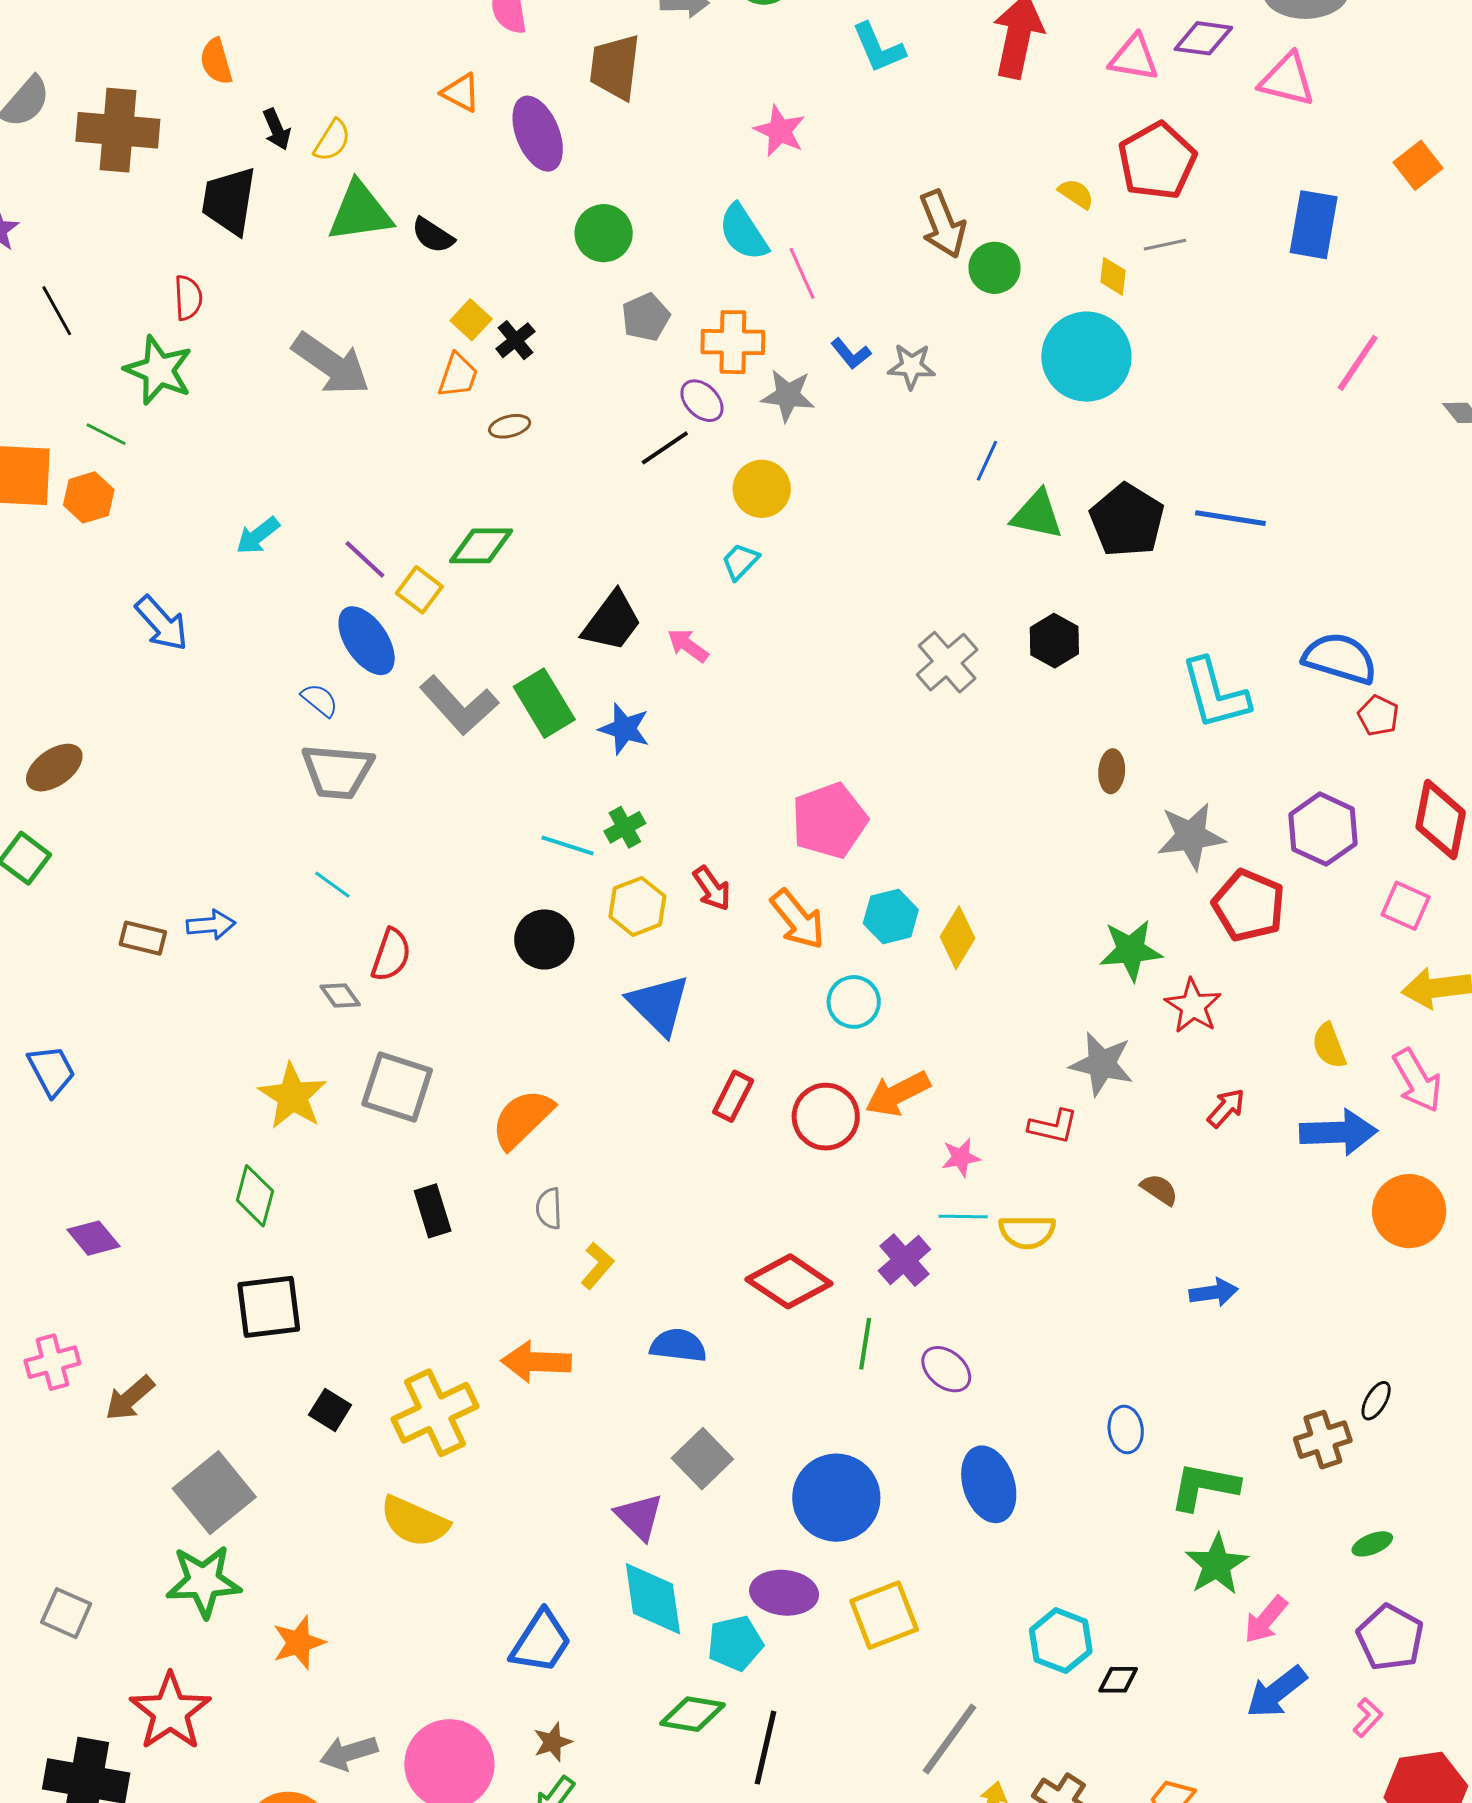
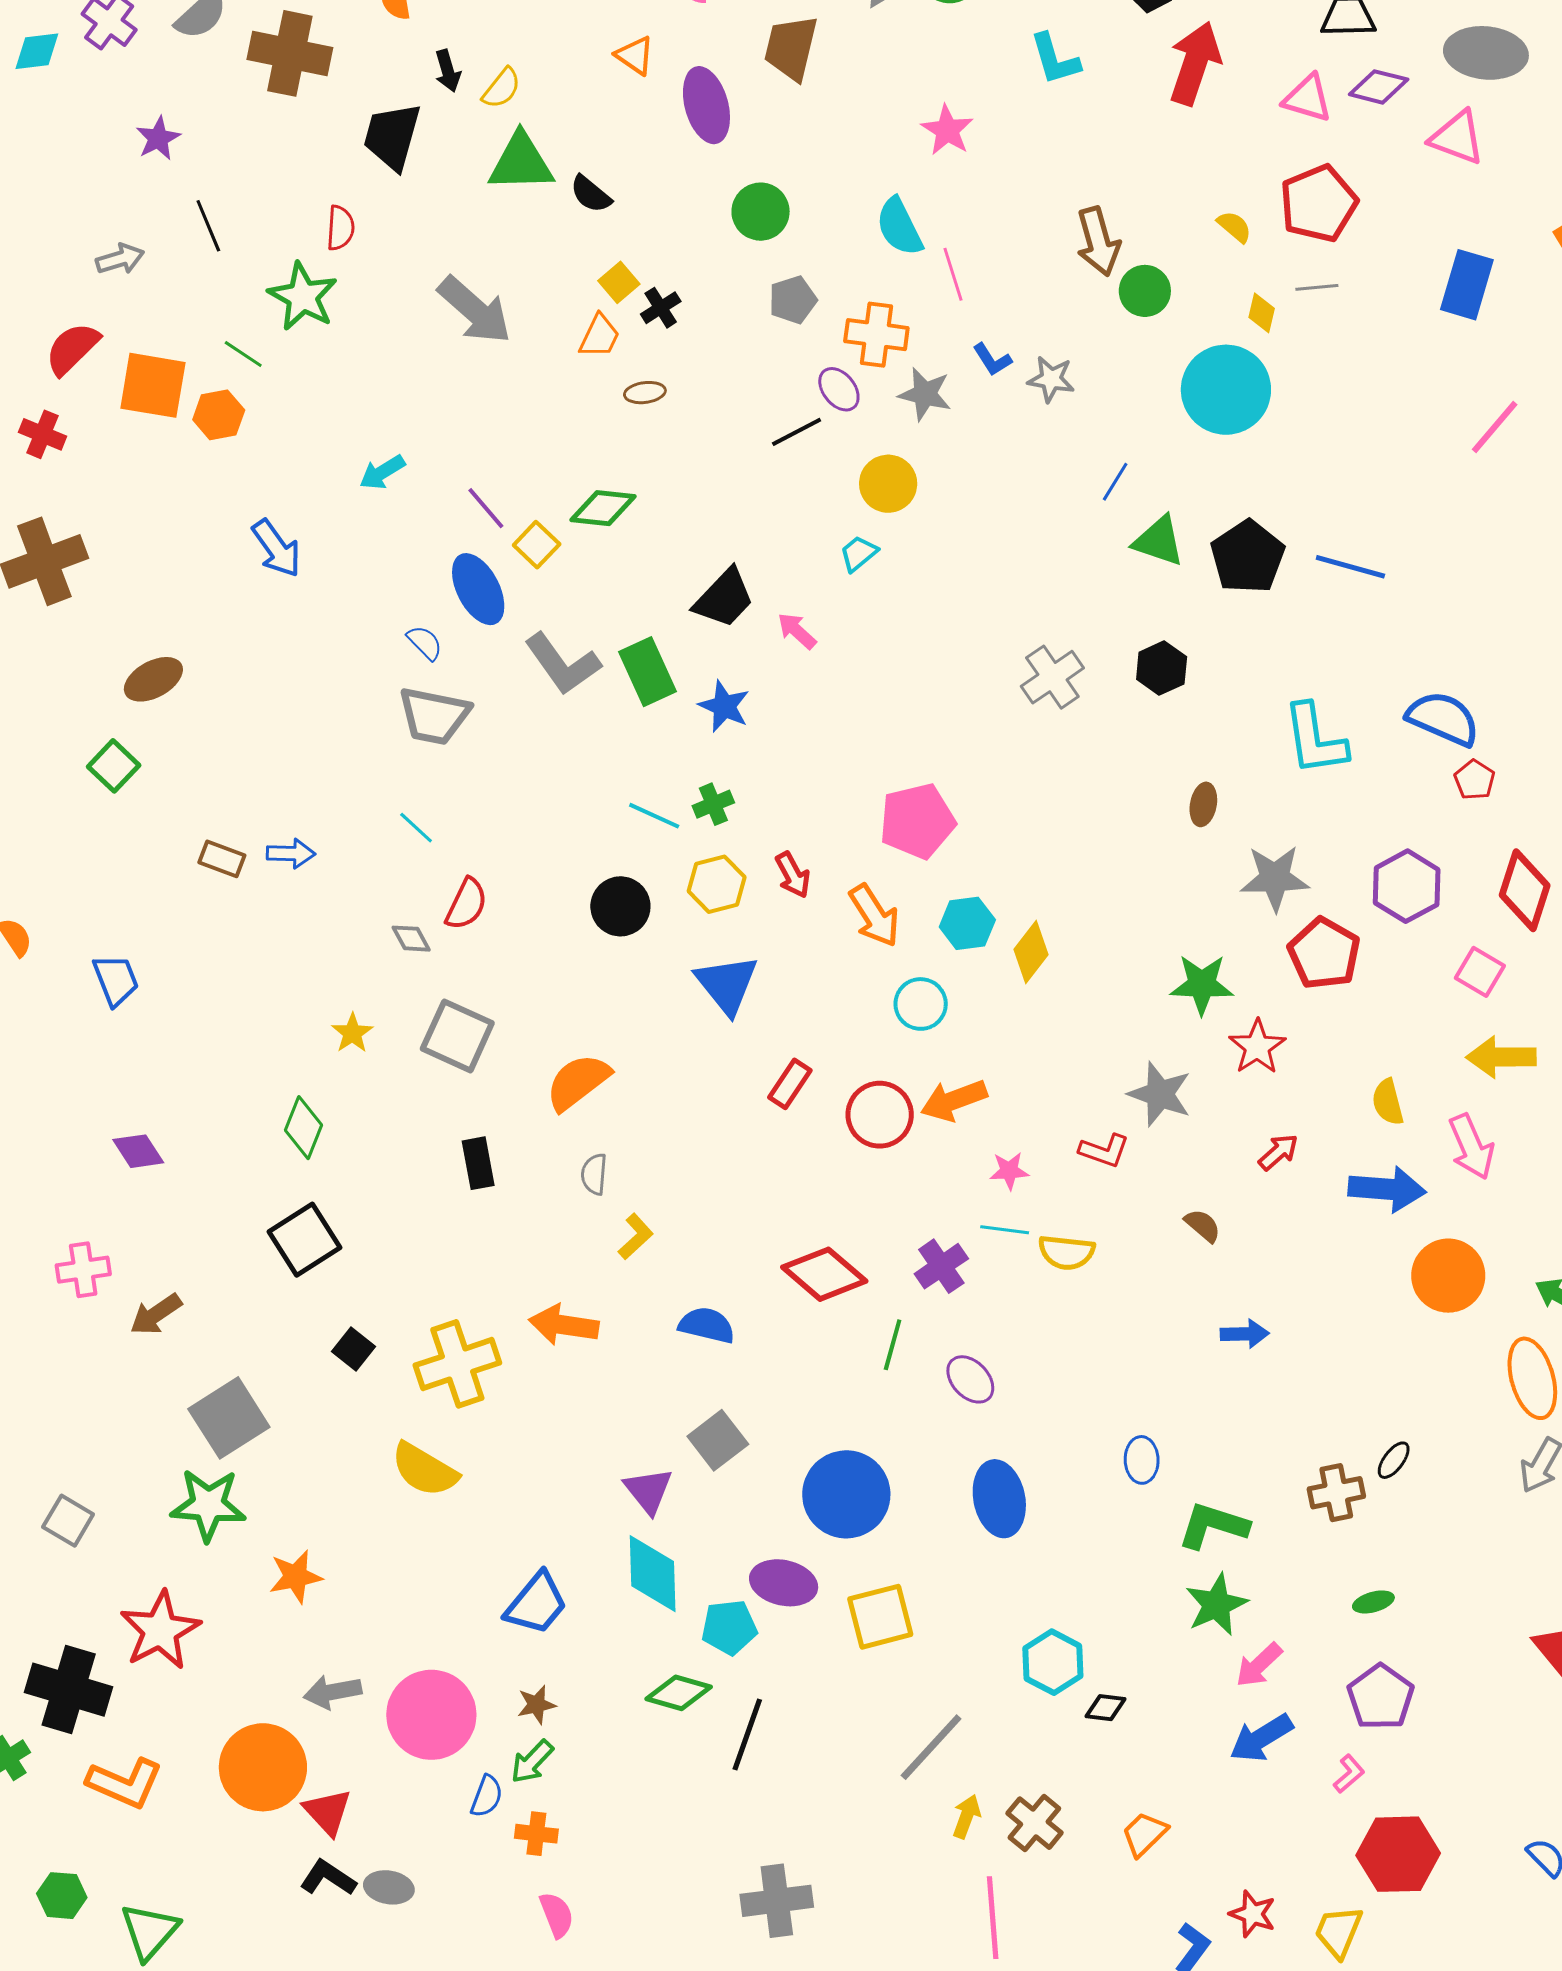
yellow star: (293, 1096) -> (352, 1033), size x0.6
black square: (269, 1307) -> (305, 1240), turned -32

